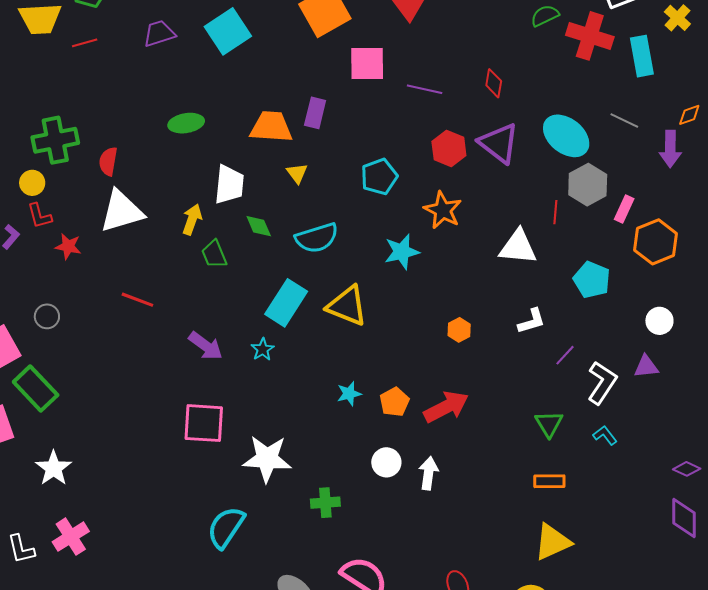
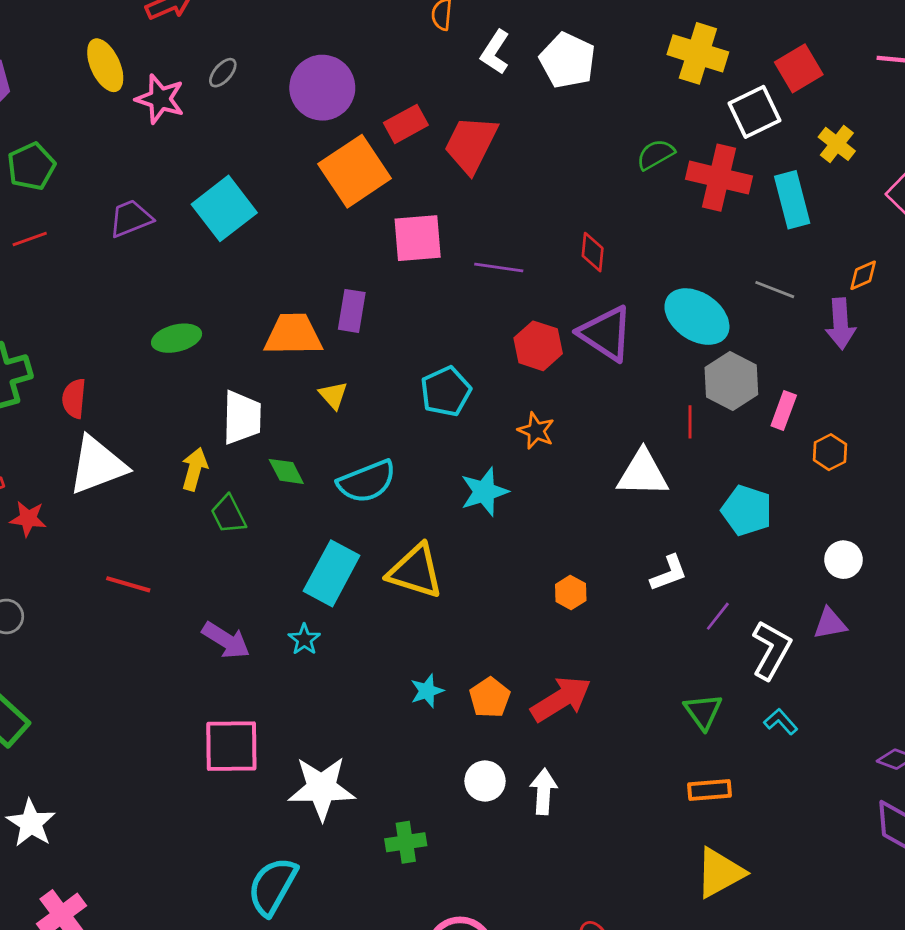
orange star: (443, 210) -> (536, 431), size x0.7
orange hexagon: (656, 242) -> (830, 452), size x0.6

